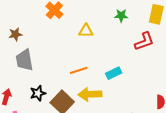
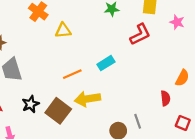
yellow triangle: (86, 31) -> (63, 30), moved
cyan rectangle: (114, 73) -> (106, 63), moved

